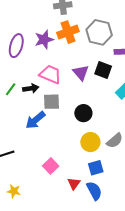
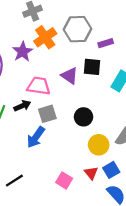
red triangle: (74, 184) -> (91, 173), moved

